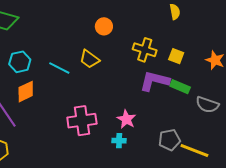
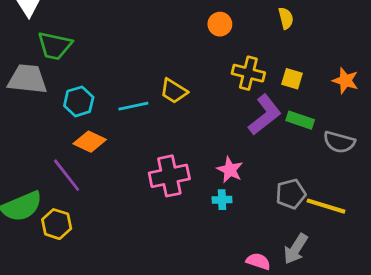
orange circle: (104, 26) -> (220, 24), moved
cyan line: (59, 68) -> (133, 106), turned -35
purple L-shape: (154, 81) -> (265, 115), turned 132
orange diamond: (26, 92) -> (90, 142), turned 55

